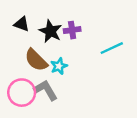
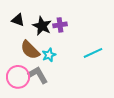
cyan line: (112, 48) -> (93, 53), moved

